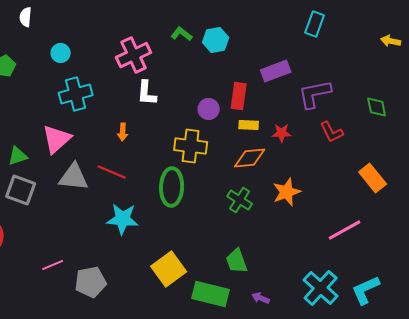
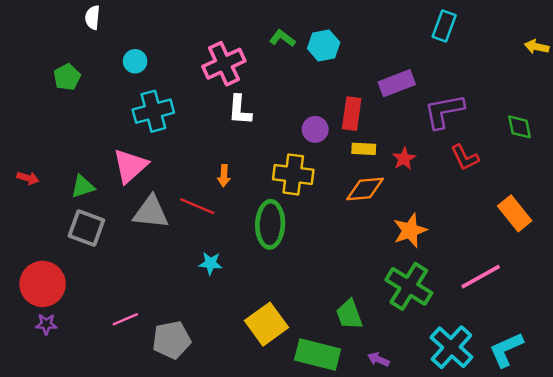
orange arrow: (123, 132) -> (224, 176), moved
red star: (282, 133) -> (404, 159), turned -30
green cross: (240, 200) -> (409, 286), moved, size x1.5
cyan star: (123, 219) -> (211, 263), size x0.6

